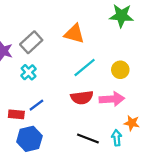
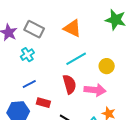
gray rectangle: (31, 42) -> (34, 29), turned 60
red semicircle: (82, 98) -> (69, 84), turned -108
red rectangle: (16, 114) -> (43, 103), moved

